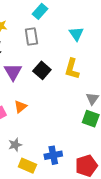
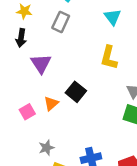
gray rectangle: (31, 37) -> (61, 22), turned 36
black square: (42, 70) -> (76, 92), moved

